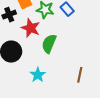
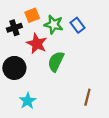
cyan star: (38, 75) -> (28, 101), moved

